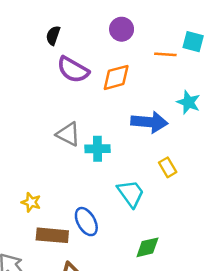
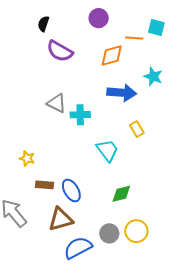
orange diamond: (116, 77) -> (112, 55), moved
blue ellipse: (86, 222) -> (71, 191), moved
brown rectangle: (52, 235) -> (44, 185), size x0.7

